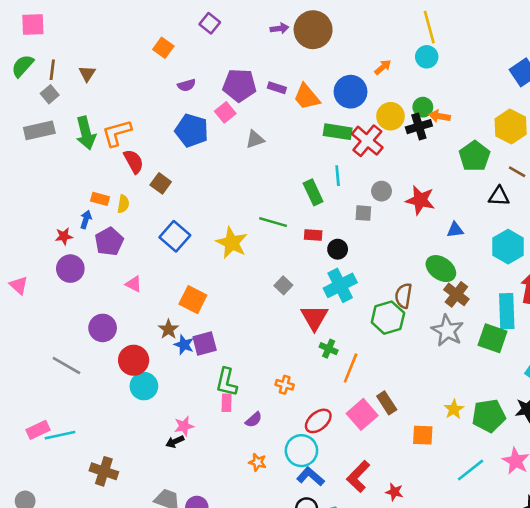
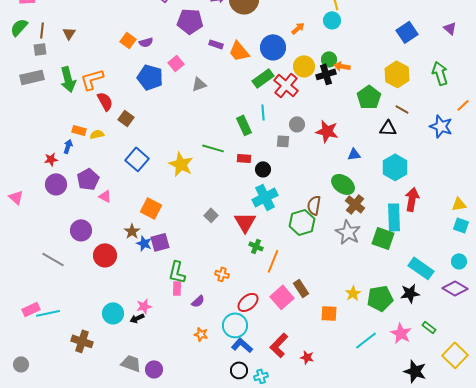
orange square: (163, 48) -> (128, 40), moved
purple pentagon: (239, 85) -> (190, 21), moved
gray square: (50, 94) -> (40, 49), turned 32
green rectangle: (338, 132) -> (263, 78), turned -45
yellow semicircle: (123, 204) -> (97, 134), turned -112
purple pentagon: (109, 241) -> (88, 179), moved
gray square: (283, 285) -> (211, 215), moved
cyan circle: (144, 386) -> (113, 313), moved

